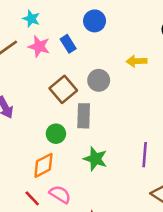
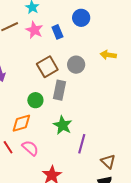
purple line: (145, 155) -> (82, 144), moved

